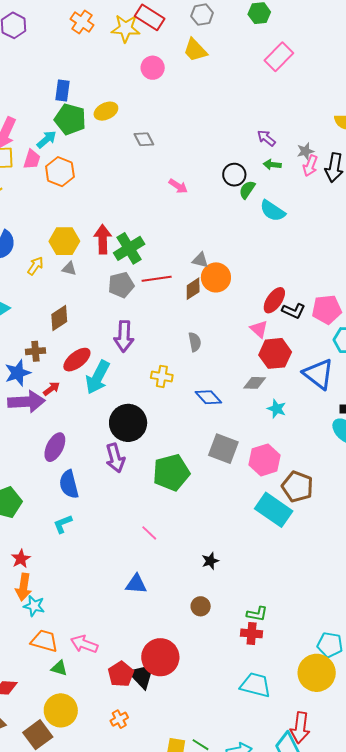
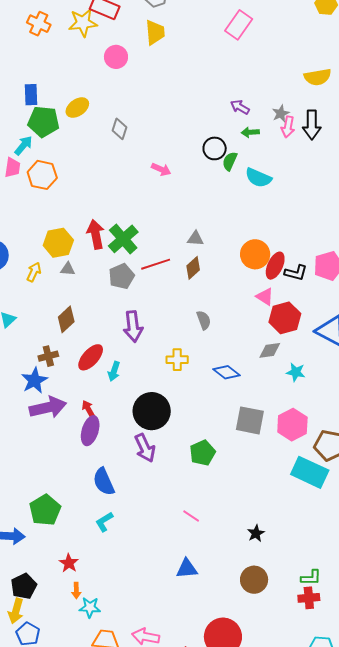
yellow trapezoid: (195, 50) -> (155, 32), turned -132
gray diamond: (144, 139) -> (119, 129), turned 55
orange circle: (216, 277) -> (255, 254), moved
cyan arrow: (98, 377) -> (114, 371), size x0.6
red arrow: (52, 389) -> (88, 409), moved, turned -72
purple ellipse: (55, 447) -> (90, 431), moved
green pentagon: (171, 473) -> (203, 453), size x0.7
orange arrow: (24, 587) -> (76, 591), size x0.6
brown circle: (201, 606) -> (254, 580), size x1.4

